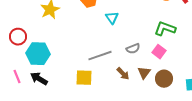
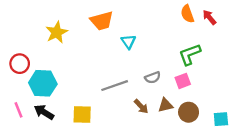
green L-shape: (165, 29) -> (190, 54), turned -40
pink square: (159, 52) -> (183, 81), turned 32
brown triangle: (144, 73) -> (165, 105), turned 40
yellow square: (84, 78) -> (82, 115), moved

